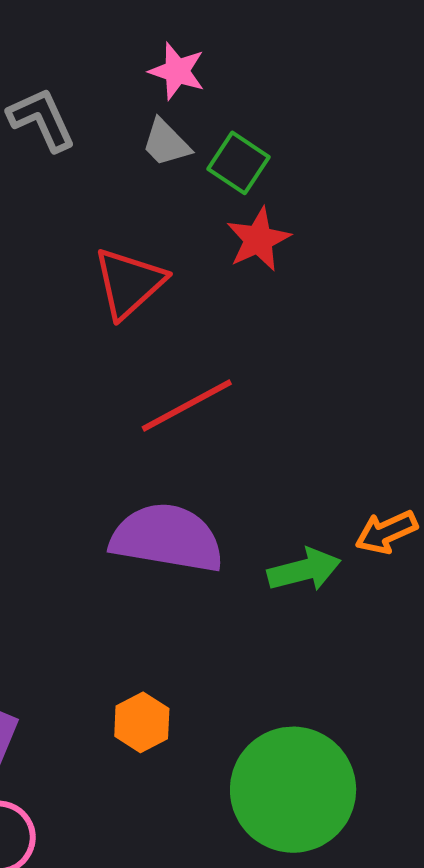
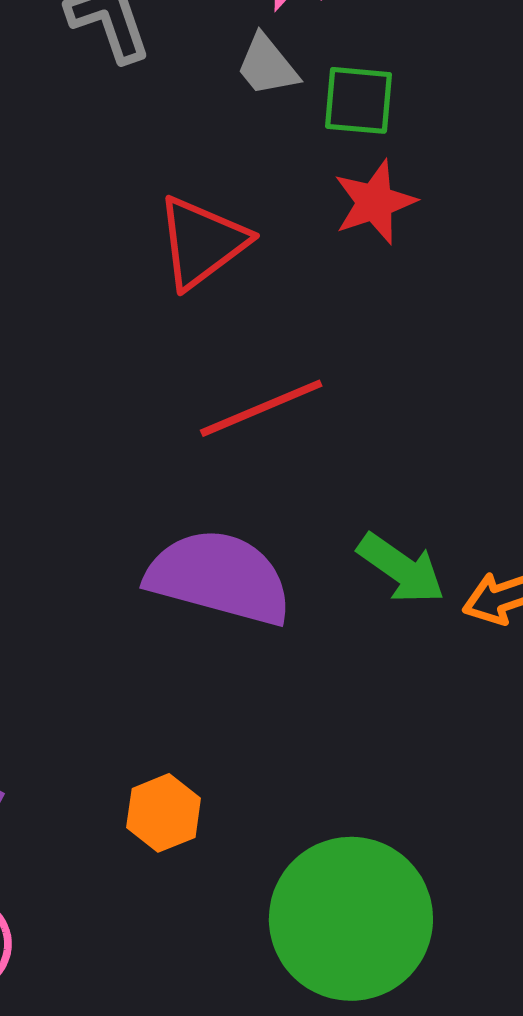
green square: (238, 163) -> (358, 100), turned -34
green arrow: (304, 570) -> (401, 568), moved, turned 44

